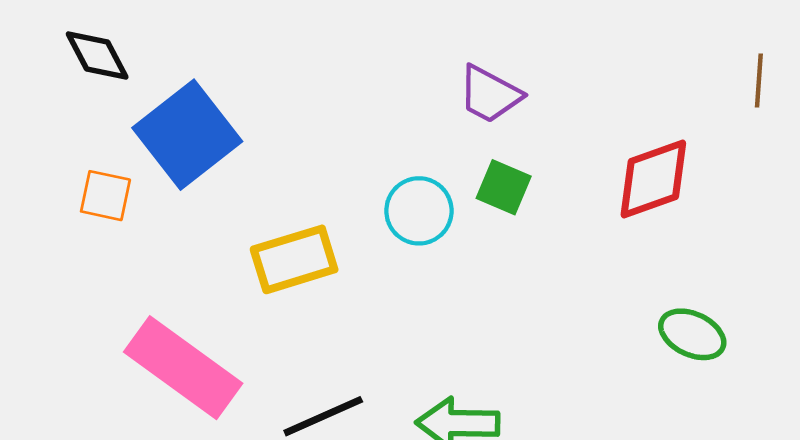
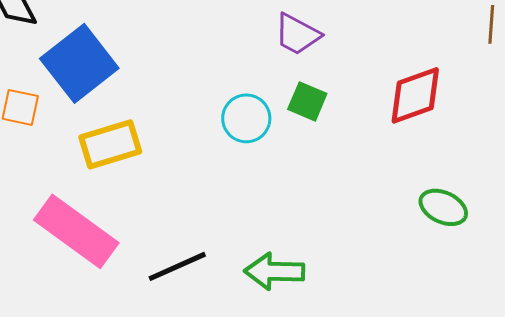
yellow rectangle: (294, 259) -> (110, 144), moved

